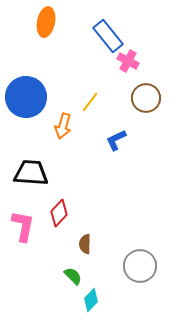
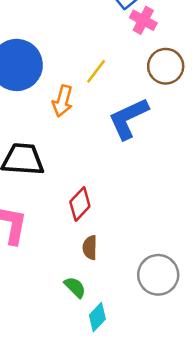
blue L-shape: (116, 140) -> (128, 118), size x1.6
red diamond: (59, 213) -> (80, 204), moved

